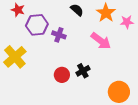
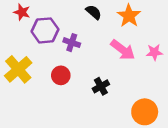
pink star: (127, 22) -> (154, 52), moved
red circle: (62, 75) -> (61, 75), moved

